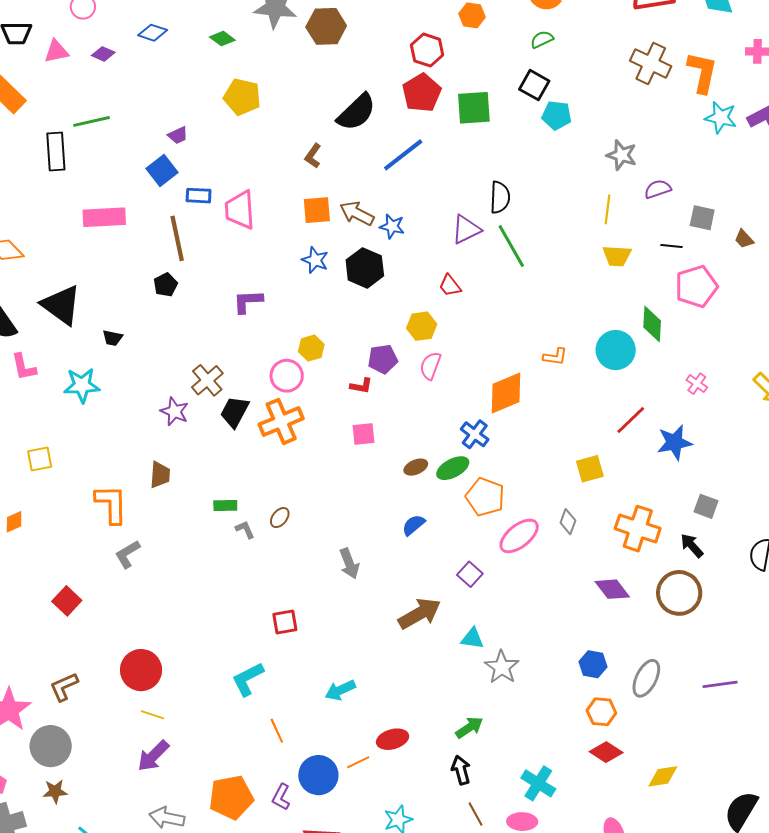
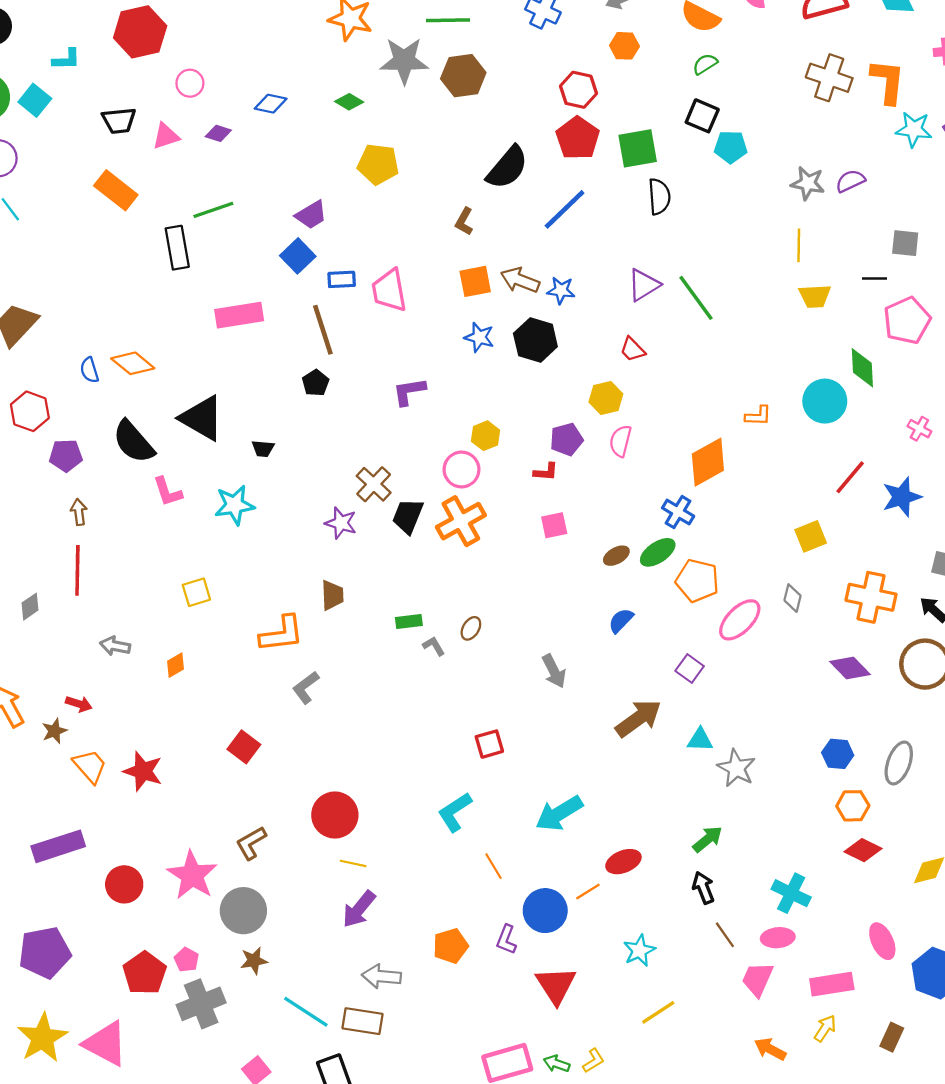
purple trapezoid: (178, 135) -> (311, 215), size x1.4
purple semicircle: (658, 189) -> (850, 181), moved
black semicircle: (500, 197) -> (659, 197), moved
orange L-shape: (111, 504) -> (282, 634), turned 90
cyan arrow: (340, 690) -> (559, 813), size x1.4
orange pentagon: (231, 797) -> (451, 946), size x0.7

